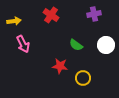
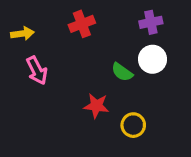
red cross: (51, 15) -> (82, 24), turned 35
white circle: (106, 45) -> (152, 59), moved

